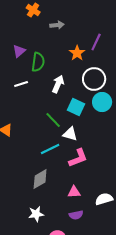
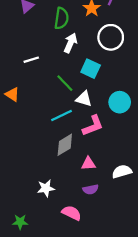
green semicircle: (38, 62) -> (61, 18), moved
white line: (21, 84) -> (31, 60), moved
cyan circle: (102, 102) -> (120, 102), moved
gray diamond: (40, 179) -> (65, 145), moved

